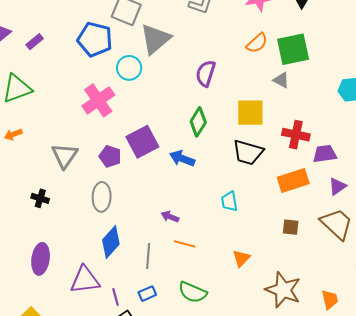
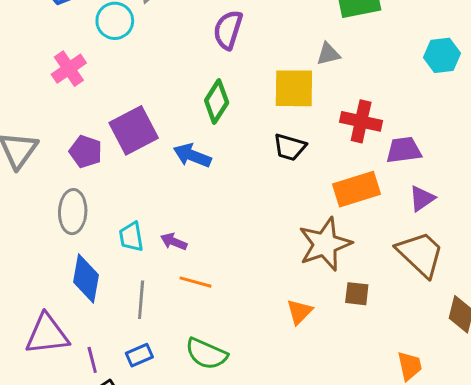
gray triangle: (281, 80) -> (328, 54), moved, turned -42
pink cross: (98, 100) -> (69, 69), size x0.7
black trapezoid: (248, 152) -> (290, 147), size x0.7
cyan trapezoid: (229, 201) -> (131, 237), moved
brown square: (291, 227) -> (357, 294), moved
blue diamond: (111, 242) -> (86, 279), turned -32
orange triangle: (241, 258) -> (299, 312), moved
brown star: (283, 290) -> (325, 244), moved, turned 30

